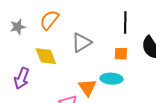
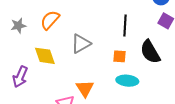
cyan ellipse: (111, 79) -> (127, 81), moved

